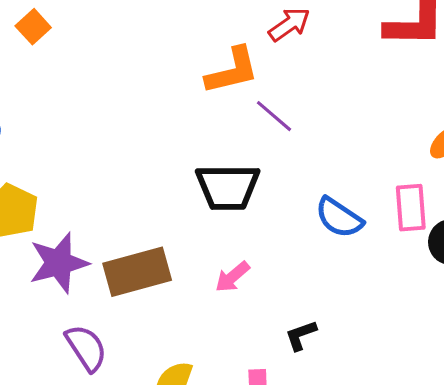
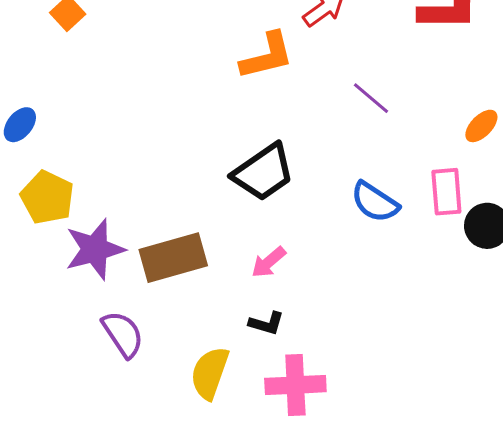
purple line: (274, 116) -> (371, 98), moved
black trapezoid: (228, 187) -> (263, 172), turned -34
black L-shape: (301, 335) -> (266, 323), moved, turned -144

